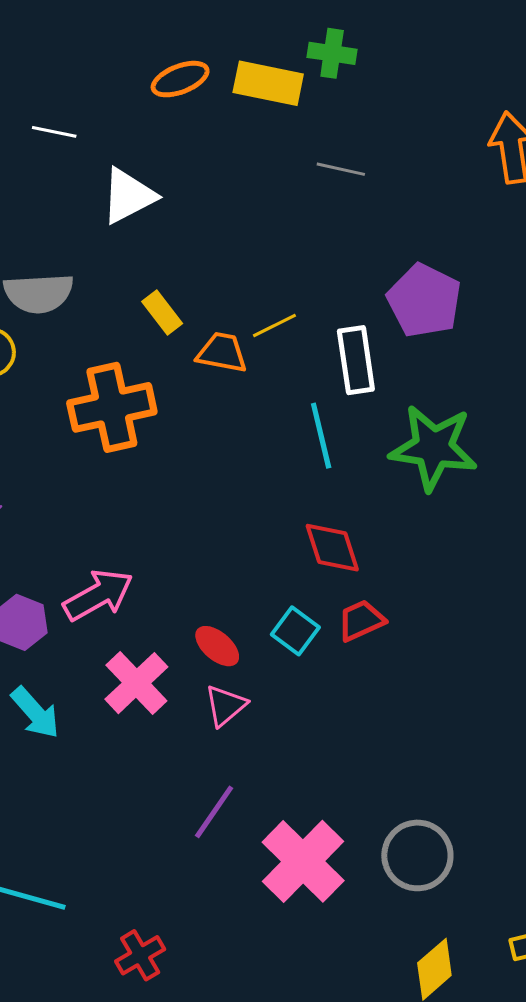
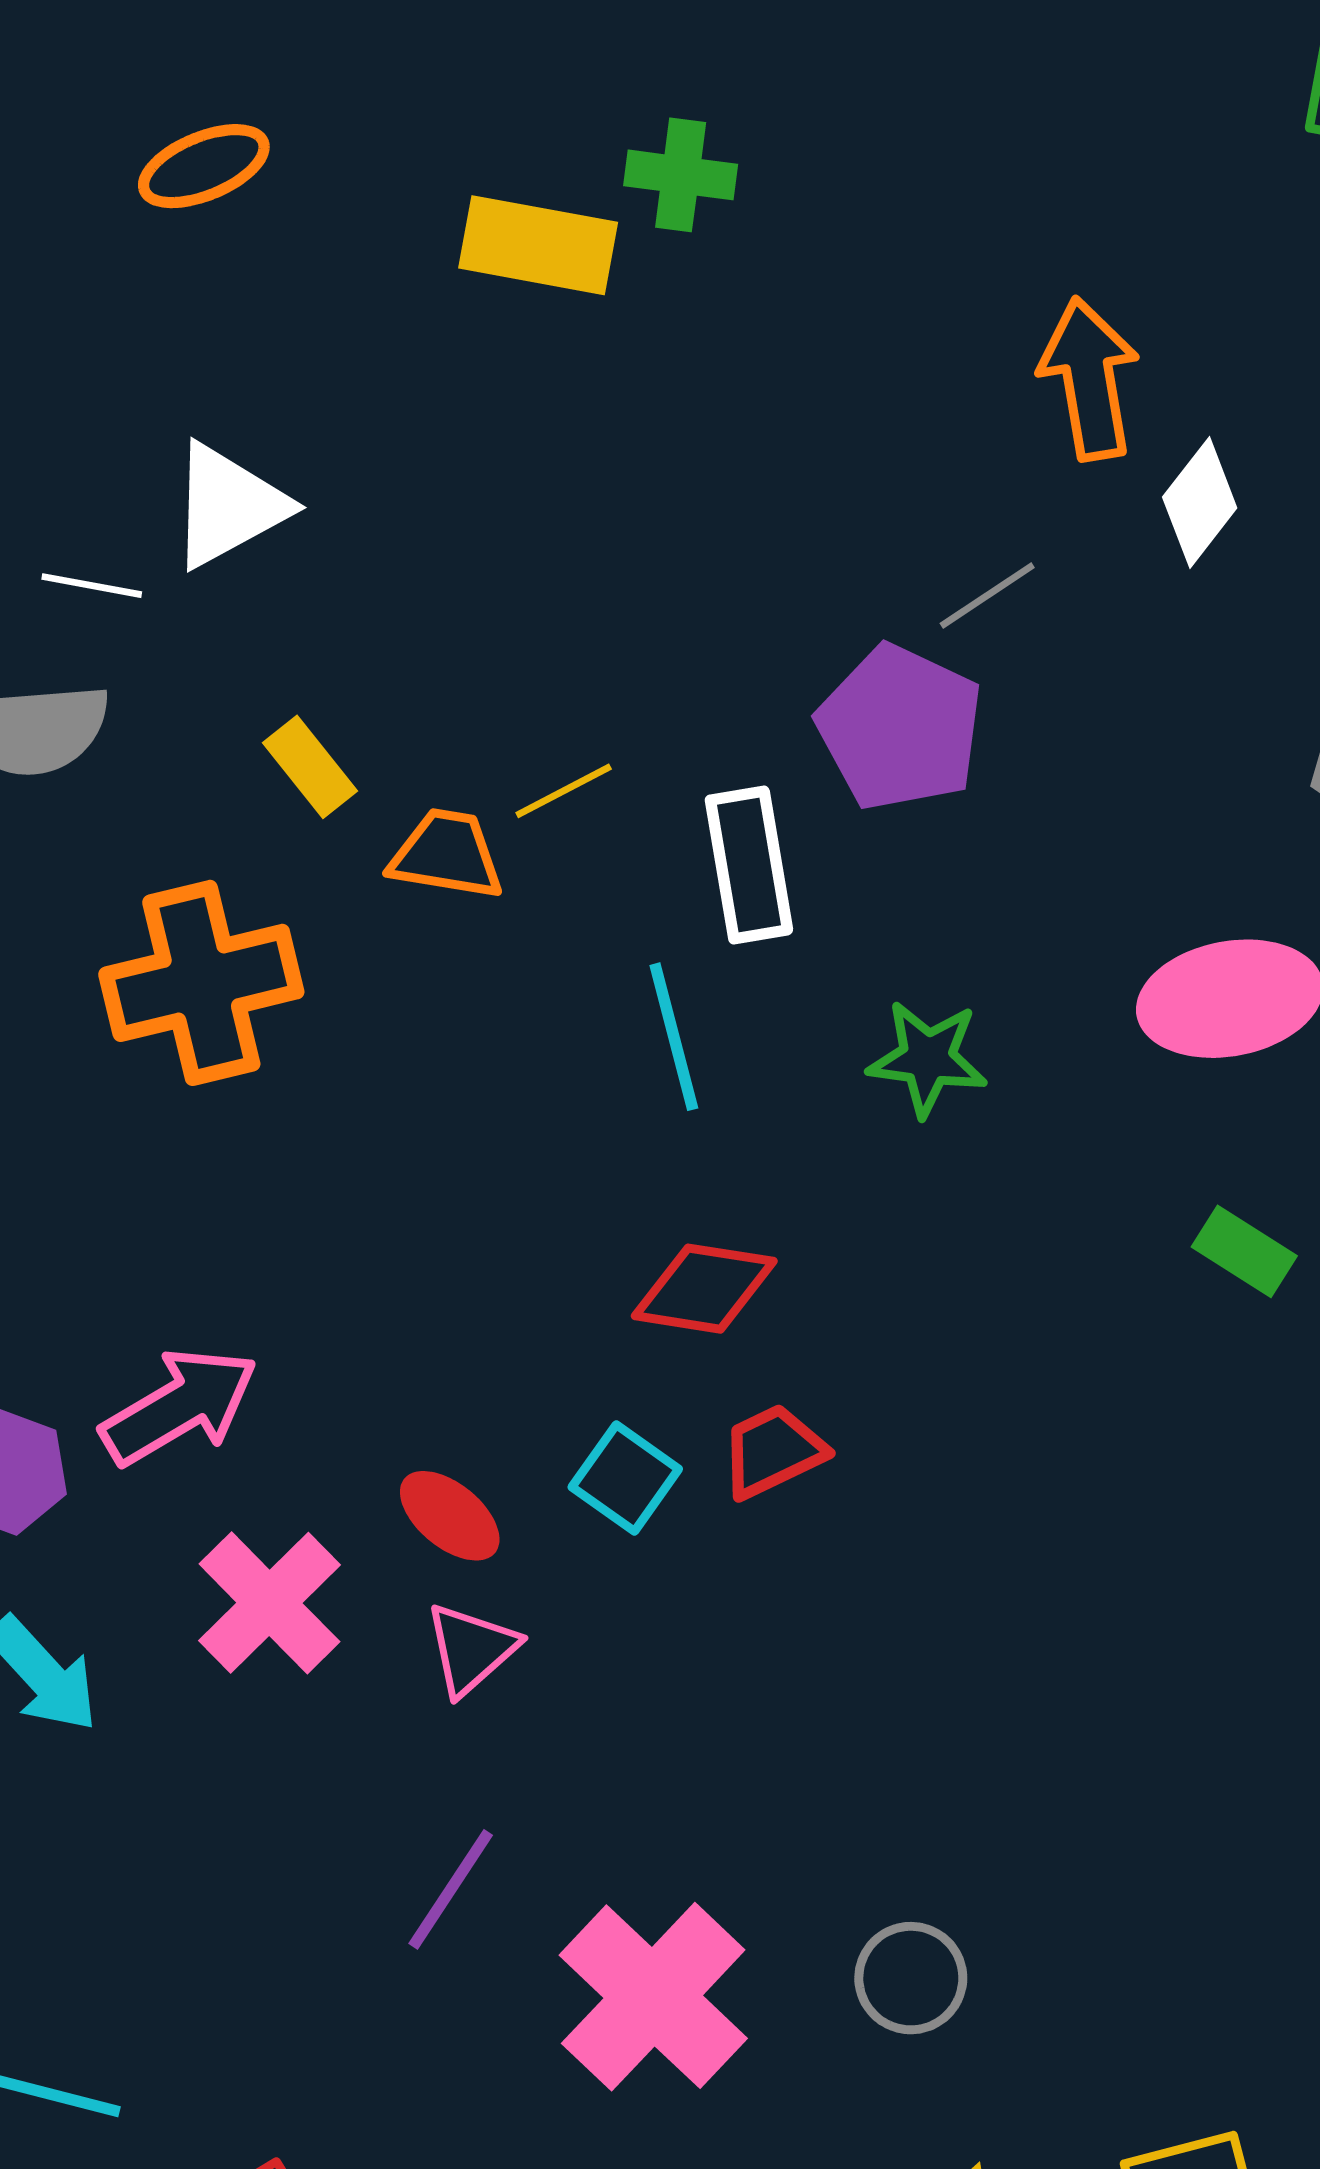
orange ellipse: (180, 79) -> (204, 166), moved
white line: (54, 132) -> (92, 586), moved
gray line: (341, 169) -> (987, 596), moved, turned -45
green star: (433, 448) -> (928, 1058), size x0.6
red diamond: (332, 548) -> (704, 1289), turned -62
gray circle: (417, 855) -> (911, 1978), size x0.7

